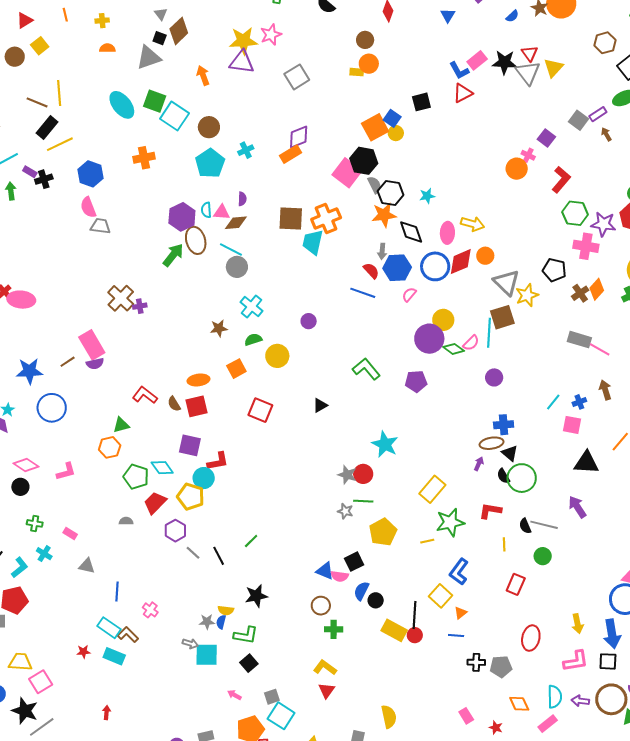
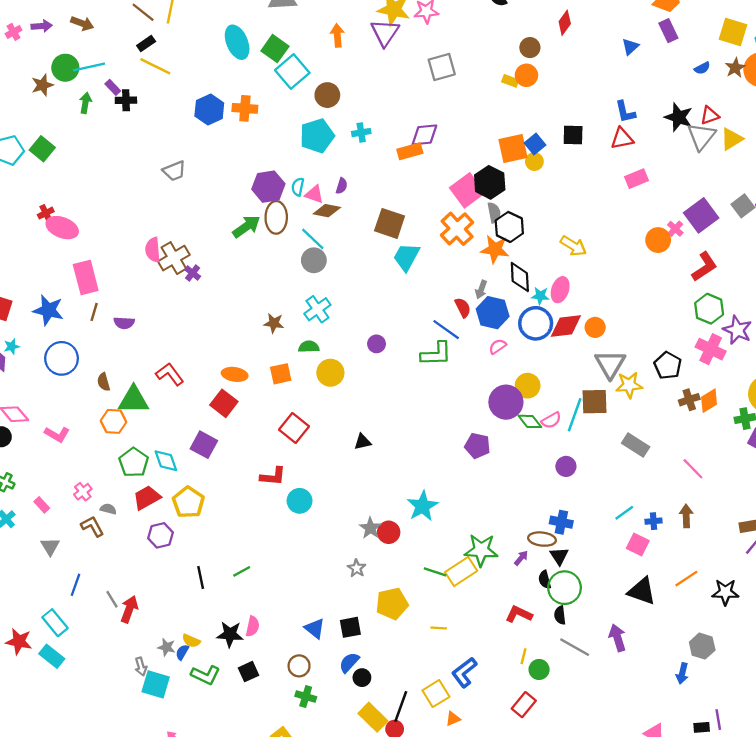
red triangle: (530, 53) -> (710, 115), turned 30
pink rectangle: (477, 60) -> (637, 179), moved
purple triangle: (242, 62) -> (385, 33), turned 40
black rectangle: (47, 128) -> (146, 43), size x0.7
purple square: (546, 138) -> (701, 215), size x1.6
yellow line: (60, 144) -> (155, 66), turned 36
blue hexagon: (90, 174) -> (209, 109), moved
cyan star: (427, 196) -> (540, 296), moved
pink semicircle: (88, 207) -> (153, 250), moved
orange cross: (326, 218) -> (457, 229), moved, turned -36
yellow arrow: (473, 224) -> (573, 246), moved
gray trapezoid: (100, 226) -> (174, 171), turned 135
purple cross: (140, 306) -> (193, 273), turned 32
gray rectangle: (579, 340) -> (636, 445), moved
pink rectangle: (92, 345) -> (86, 278), moved
brown line: (68, 362) -> (94, 312), turned -56
green L-shape: (366, 369) -> (436, 354), moved, turned 112
brown semicircle: (174, 404) -> (104, 382), moved
red square: (196, 406) -> (224, 403), turned 35
green triangle: (121, 425) -> (134, 400), size x1.6
red L-shape: (218, 461) -> (273, 476), moved
pink L-shape: (66, 472) -> (57, 434), turned 30
cyan circle: (204, 478) -> (300, 501), moved
green line: (363, 501) -> (435, 572), moved
green star: (450, 522) -> (481, 550), moved
black semicircle: (525, 526) -> (560, 615), moved
gray line: (193, 553) -> (112, 599), moved
green circle: (543, 556) -> (539, 669), moved
gray triangle: (87, 566) -> (50, 546), turned 30
pink semicircle: (340, 576) -> (253, 626), moved, turned -102
pink cross: (150, 610) -> (83, 492), moved
brown L-shape: (128, 635) -> (92, 526), moved
gray arrow: (190, 644) -> (141, 667), turned 42
red star: (84, 652) -> (19, 641), size x1.6
black square: (249, 663) -> (249, 672), moved
red arrow: (107, 713) -> (129, 609), moved, size x1.6

